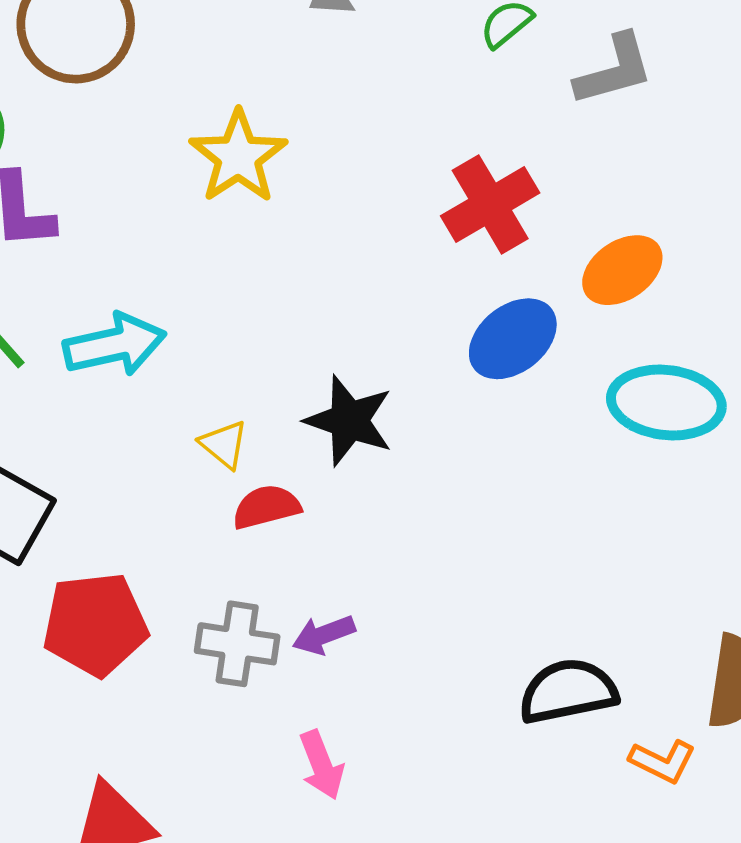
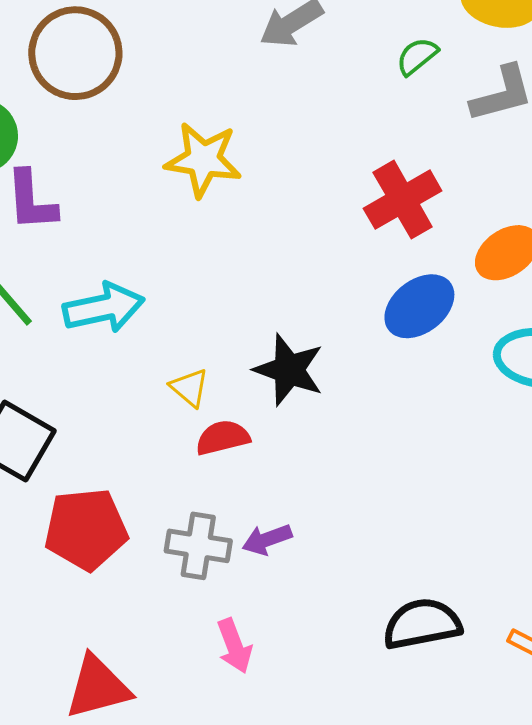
yellow star: (238, 157) -> (203, 160), turned -30
black semicircle: (568, 691) -> (422, 624), moved
pink arrow: (322, 765) -> (234, 646), moved

